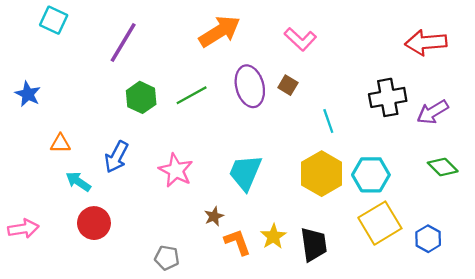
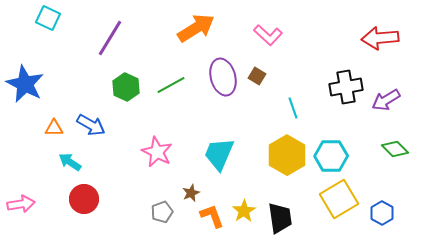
blue star: (28, 94) -> (25, 84), size x1.6
blue arrow: (116, 157) -> (91, 125), moved, turned -88
gray pentagon: (167, 258) -> (162, 212), moved, turned -30

